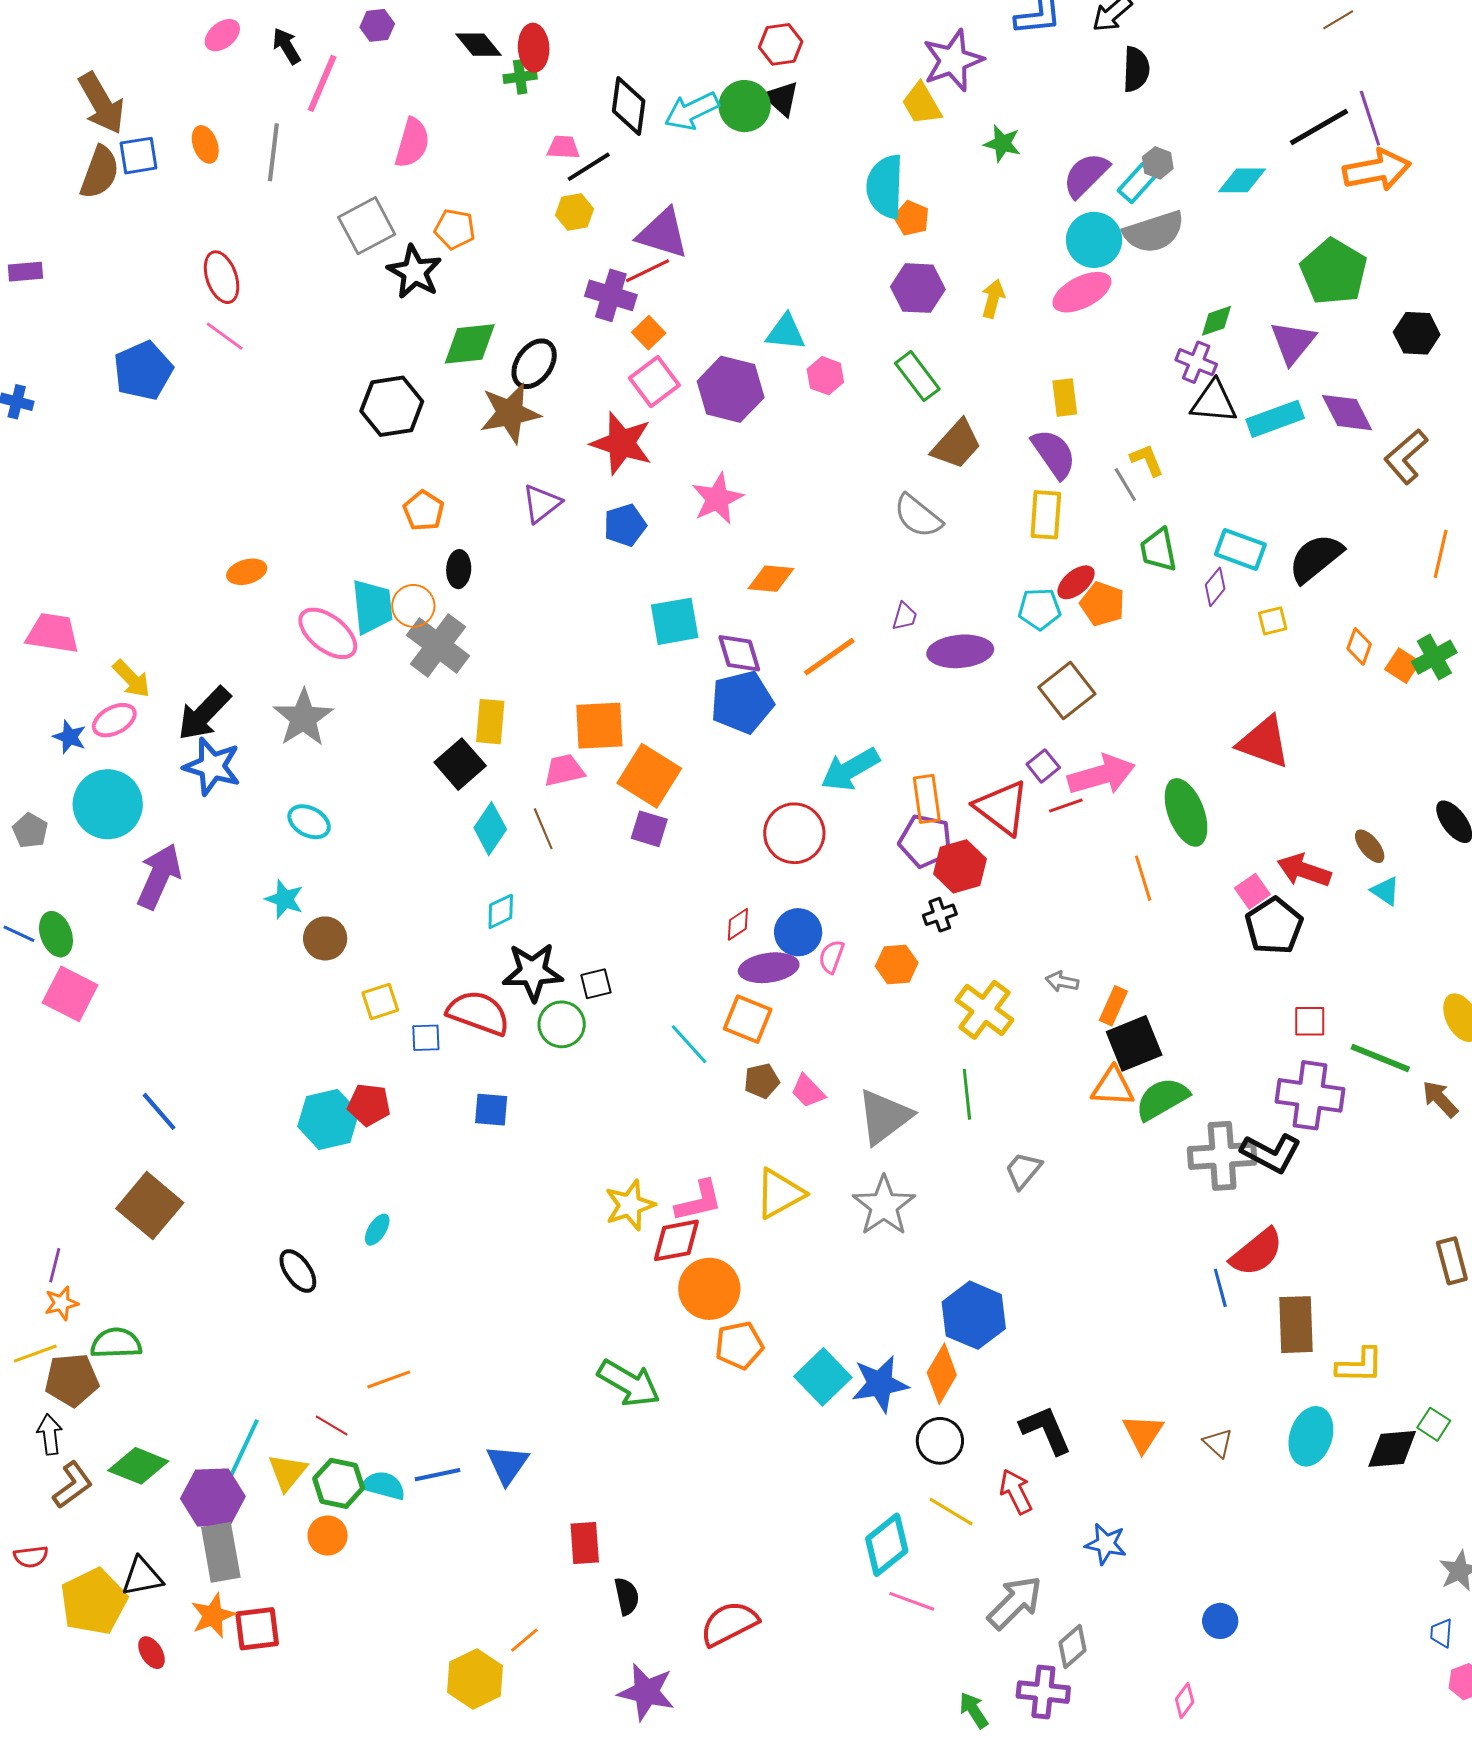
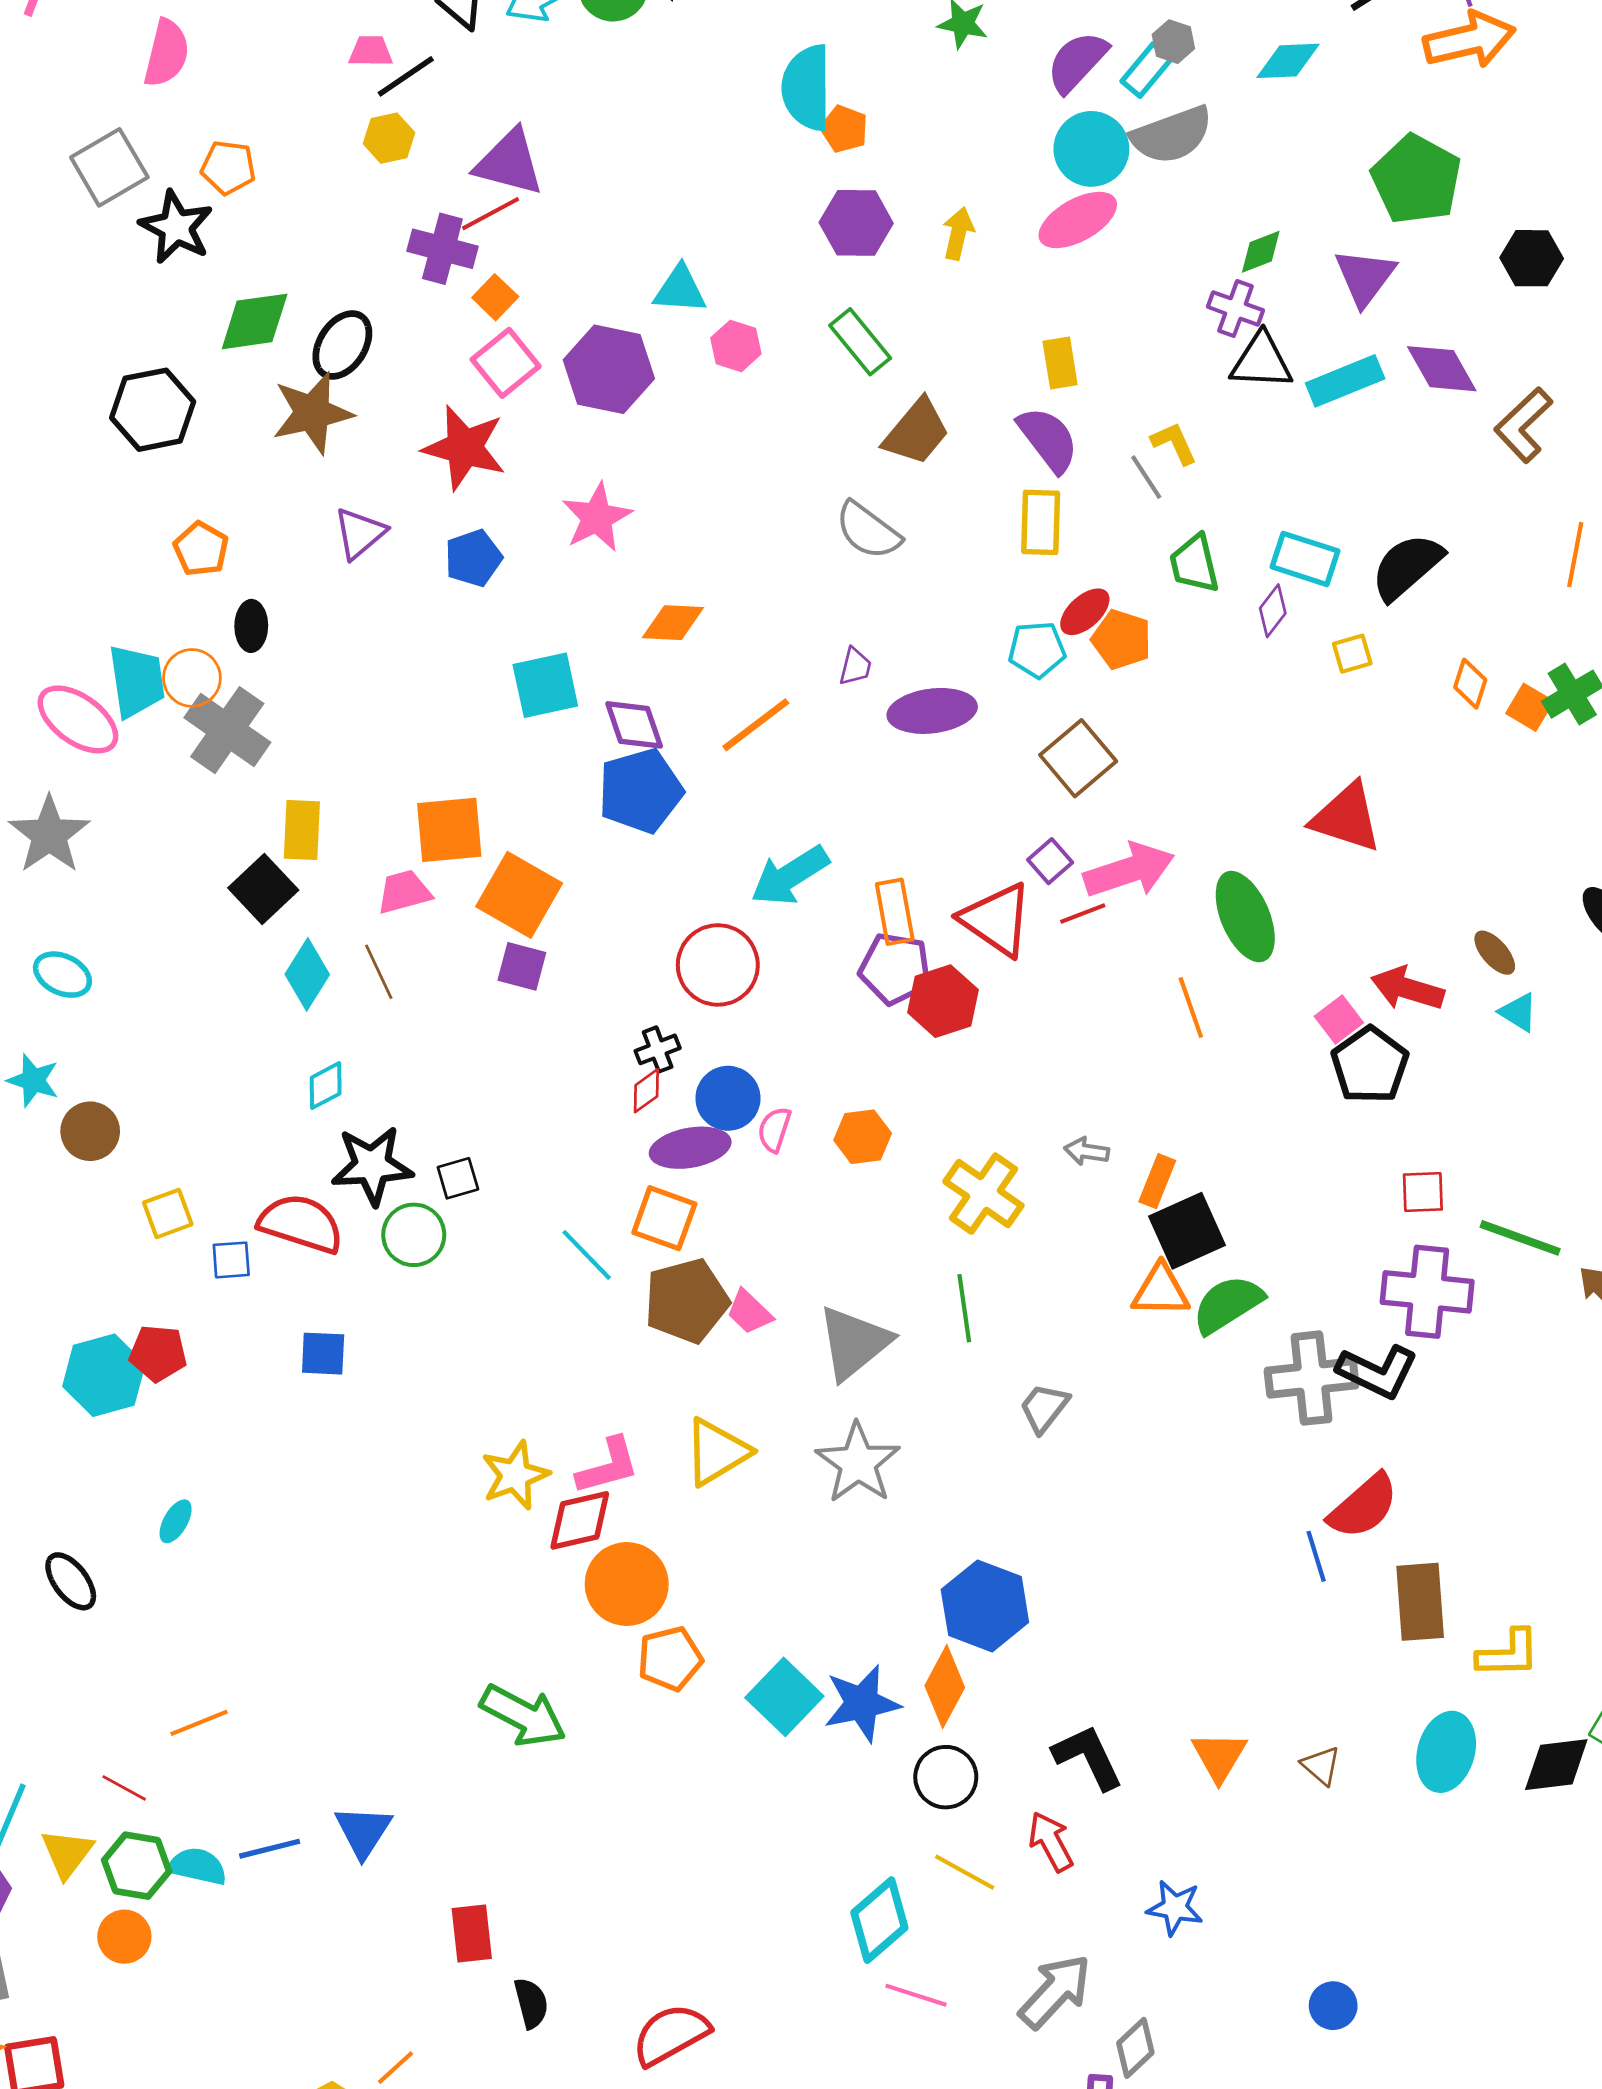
black cross: (940, 915) -> (658, 1049), moved
brown pentagon: (762, 1081) -> (687, 1301), size x1.8

